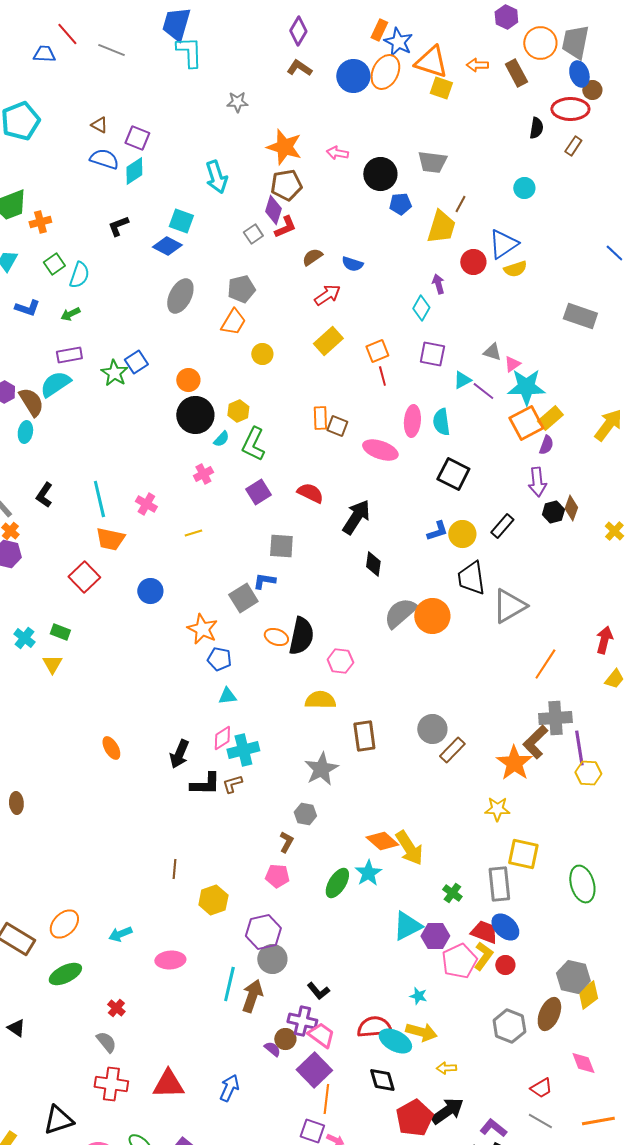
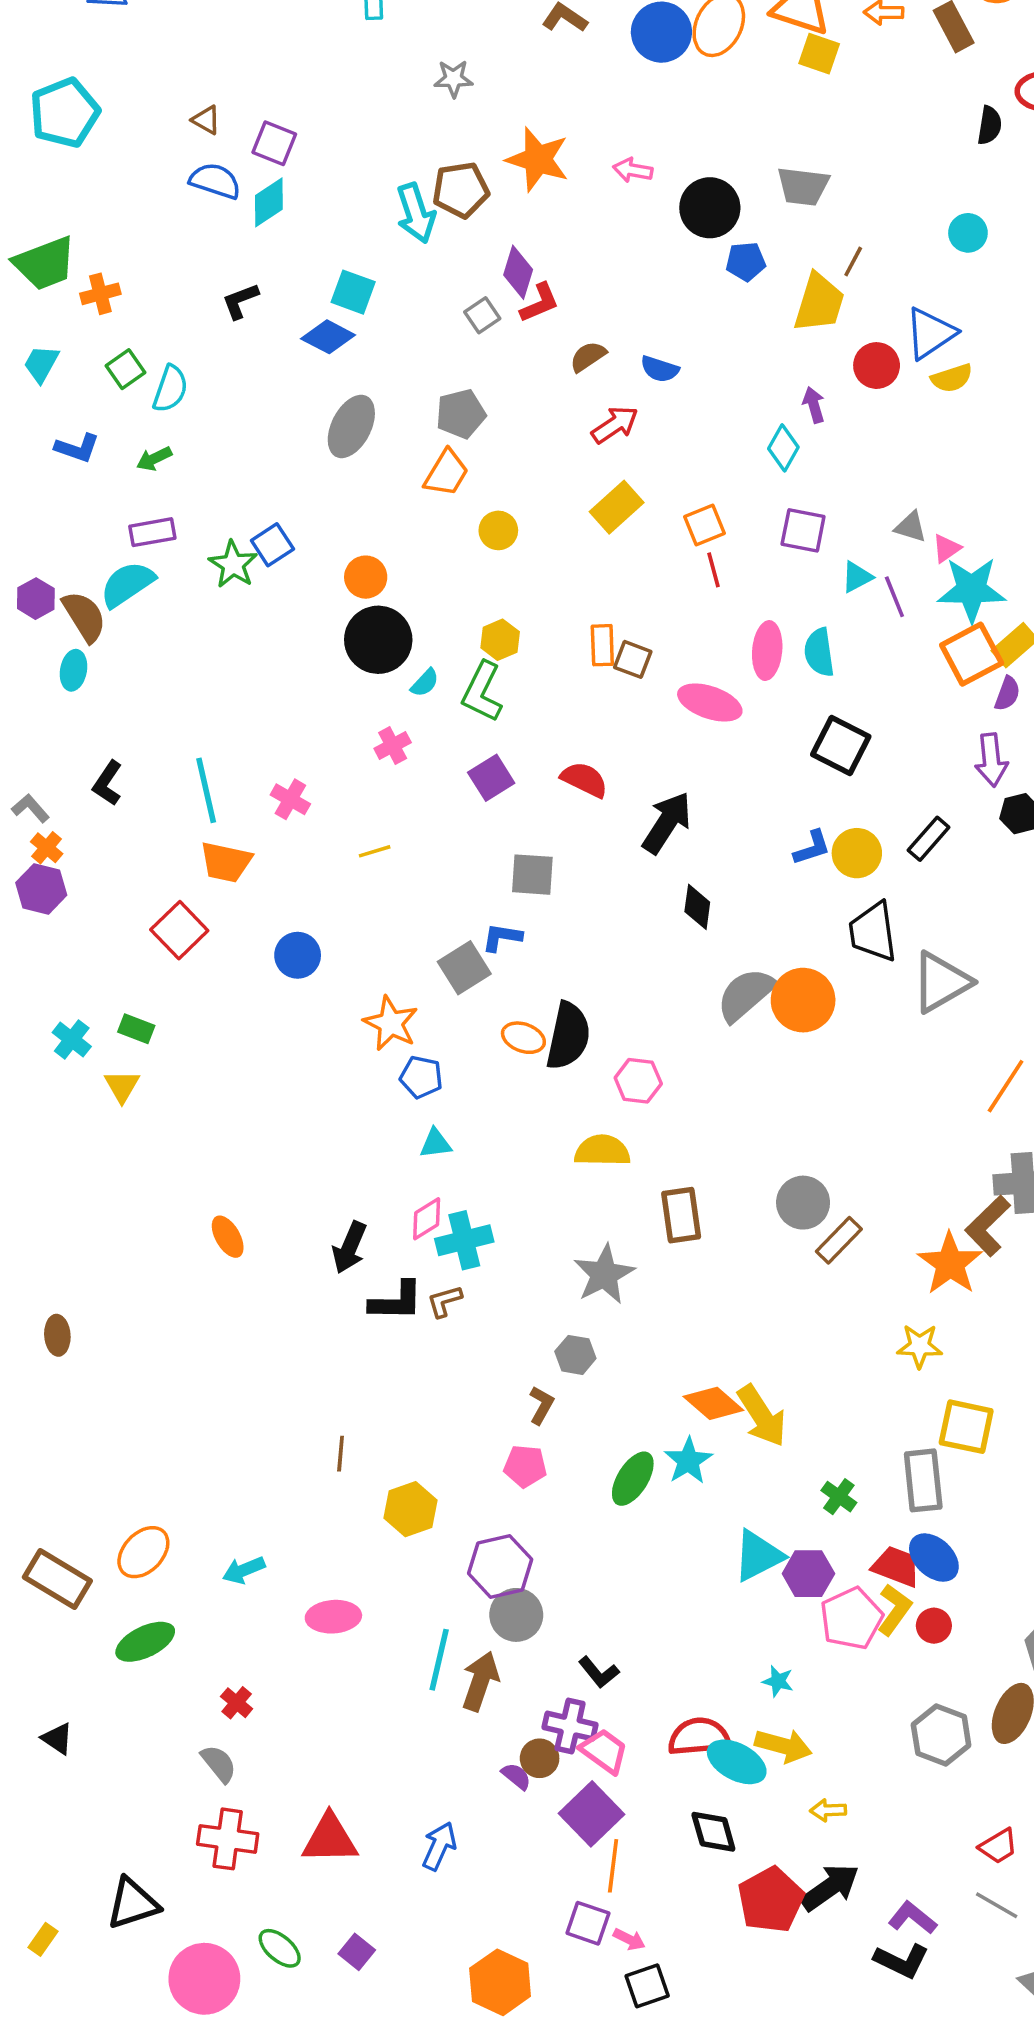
brown pentagon: (286, 185) -> (461, 190), moved
purple line: (483, 391) -> (894, 597), turned 30
yellow hexagon: (238, 411) -> (500, 640), moved

